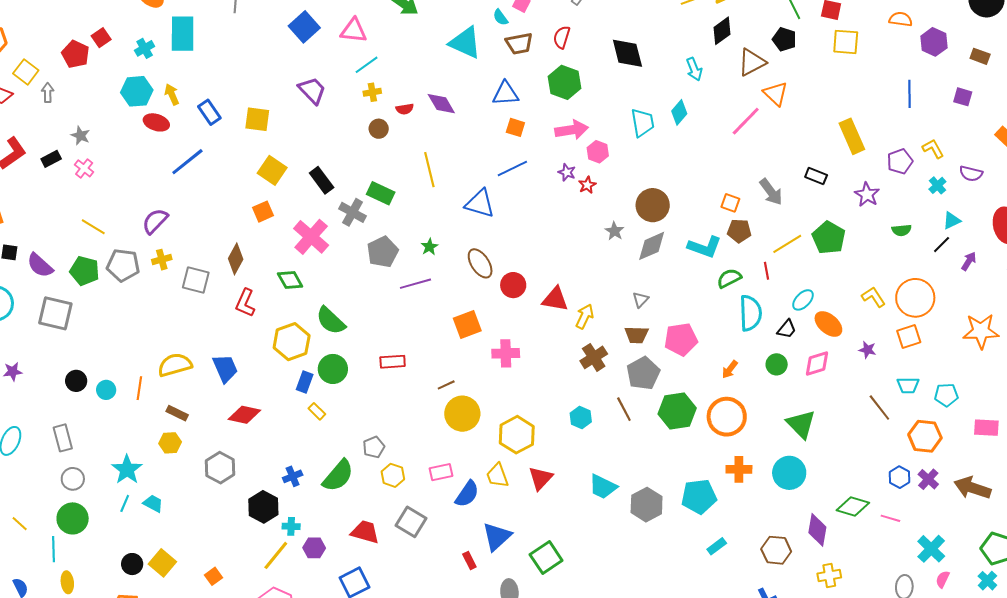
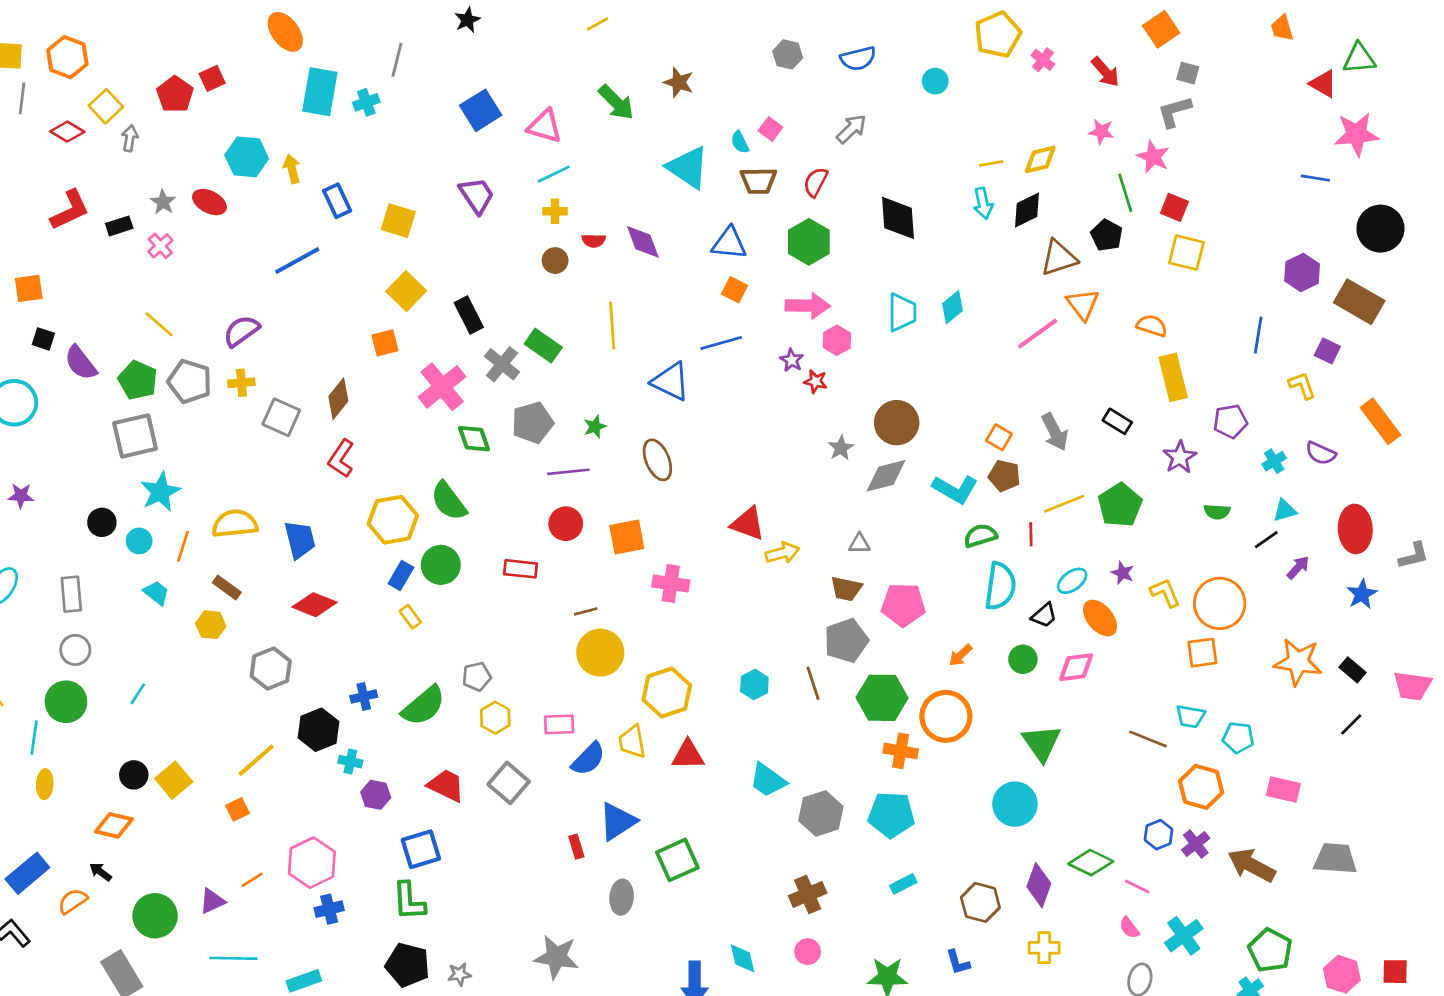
orange semicircle: (901, 19) -> (1152, 326), moved
cyan cross: (145, 48) -> (366, 102), moved
brown rectangle: (980, 56) -> (1359, 302), size x1.8
cyan arrow: (694, 69) -> (983, 203), moved
red ellipse: (156, 122) -> (210, 202), moved
yellow L-shape: (933, 149) -> (1302, 385), moved
red star: (587, 185) -> (816, 381), turned 30
green diamond: (290, 280) -> (474, 439), moved
red circle: (513, 285) -> (566, 524), moved
gray triangle: (641, 300) -> (859, 544), turned 36
gray square: (55, 313) -> (135, 436), moved, turned -36
yellow arrow: (585, 316) -> (782, 553), turned 40
purple star: (867, 350) -> (1123, 573), moved
brown cross: (594, 357) -> (808, 894), moved
brown line: (879, 408) -> (1148, 739), turned -40
orange cross: (739, 469) -> (901, 751), moved
cyan star: (127, 470) -> (160, 492), moved
red triangle: (540, 478) -> (688, 755), turned 36
cyan trapezoid: (153, 504) -> (156, 593), moved
yellow line: (276, 555) -> (256, 760), moved
pink semicircle: (943, 579) -> (1129, 928), moved, turned -72

